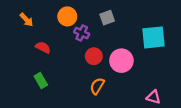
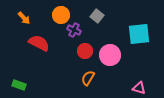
gray square: (107, 18) -> (97, 16), turned -32
red semicircle: (43, 47) -> (39, 43), size x1.5
green rectangle: (41, 81) -> (19, 85), moved, turned -40

